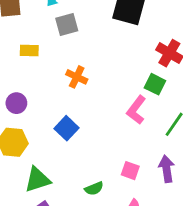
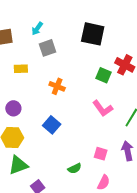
green square: (155, 84) -> (103, 75), moved
pink L-shape: (136, 110) -> (103, 108), turned -70
green triangle: (37, 180) -> (18, 165), moved

